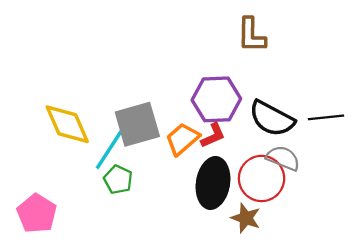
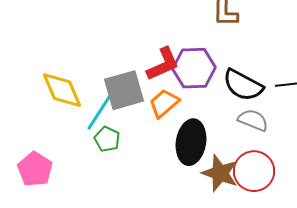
red L-shape: (213, 136) -> (163, 64), moved, size x1.5
red circle: (262, 178) -> (254, 171), moved
brown star: (246, 218) -> (220, 173), size x1.4

